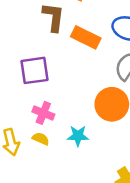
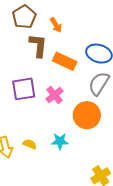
pink cross: (43, 113) -> (54, 95), moved, turned 30

